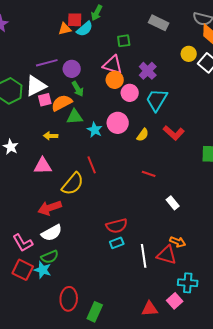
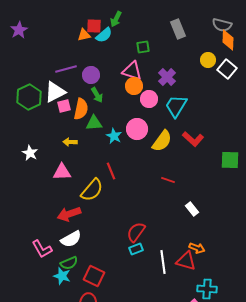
gray rectangle: (159, 23) -> (178, 29), turned 42
orange semicircle: (62, 103) -> (81, 109), turned 130
yellow semicircle: (143, 135) -> (162, 141), size x1.6
red semicircle: (117, 226) -> (136, 232), turned 140
red square: (23, 270) -> (94, 276), moved

